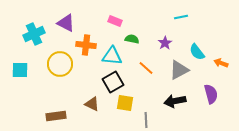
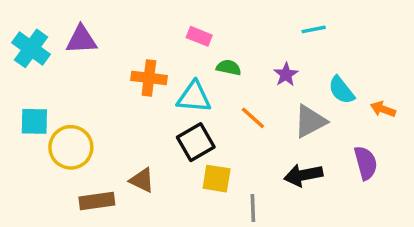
purple triangle: (66, 23) -> (81, 40), moved, turned -30
cyan cross: (34, 34) -> (31, 48), moved, turned -30
yellow circle: (60, 64) -> (71, 147), moved
brown triangle: (92, 104) -> (142, 180), moved

